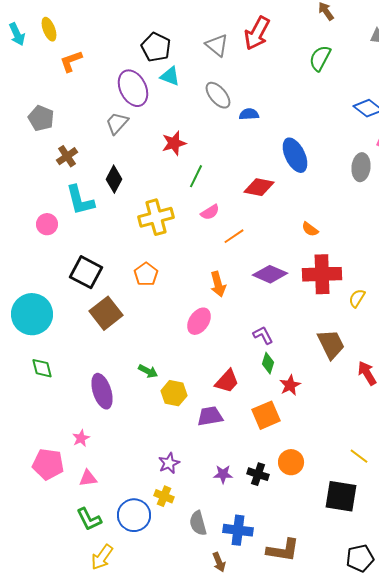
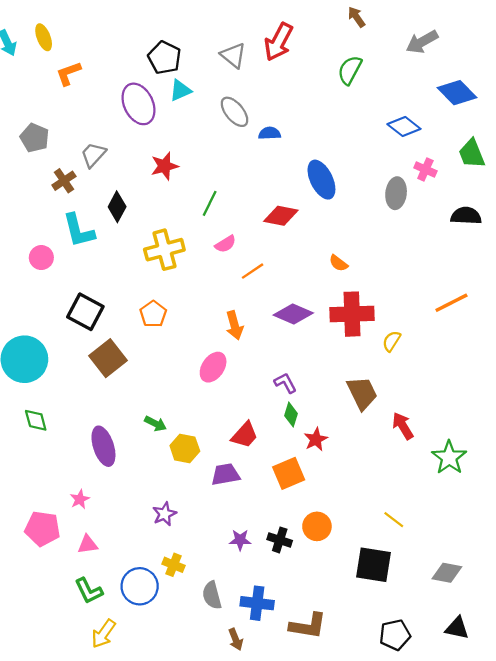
cyan triangle: (170, 76) -> (180, 90), turned -45
gray trapezoid: (117, 123) -> (93, 155), moved
red star: (174, 143) -> (164, 166), moved
purple star: (169, 463) -> (164, 514), moved

